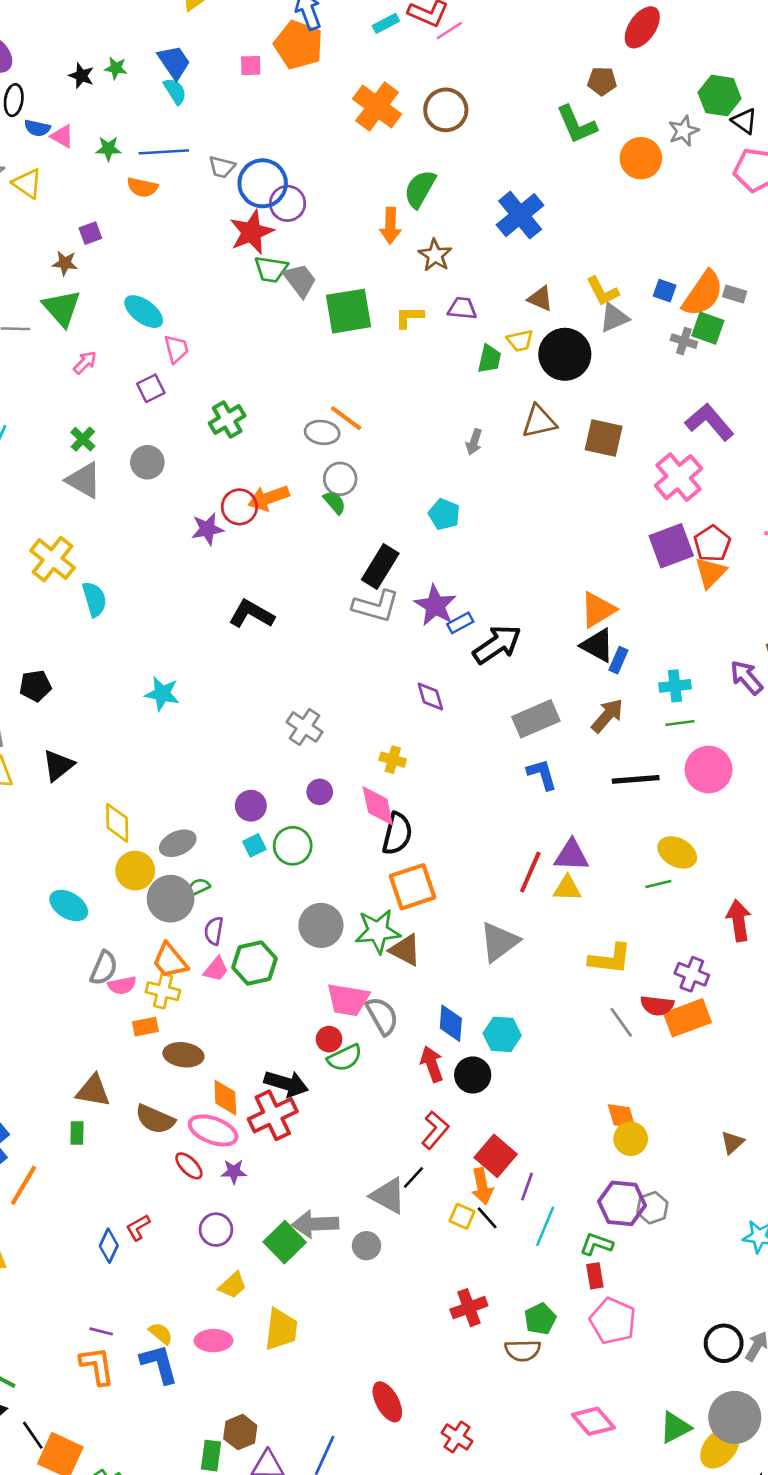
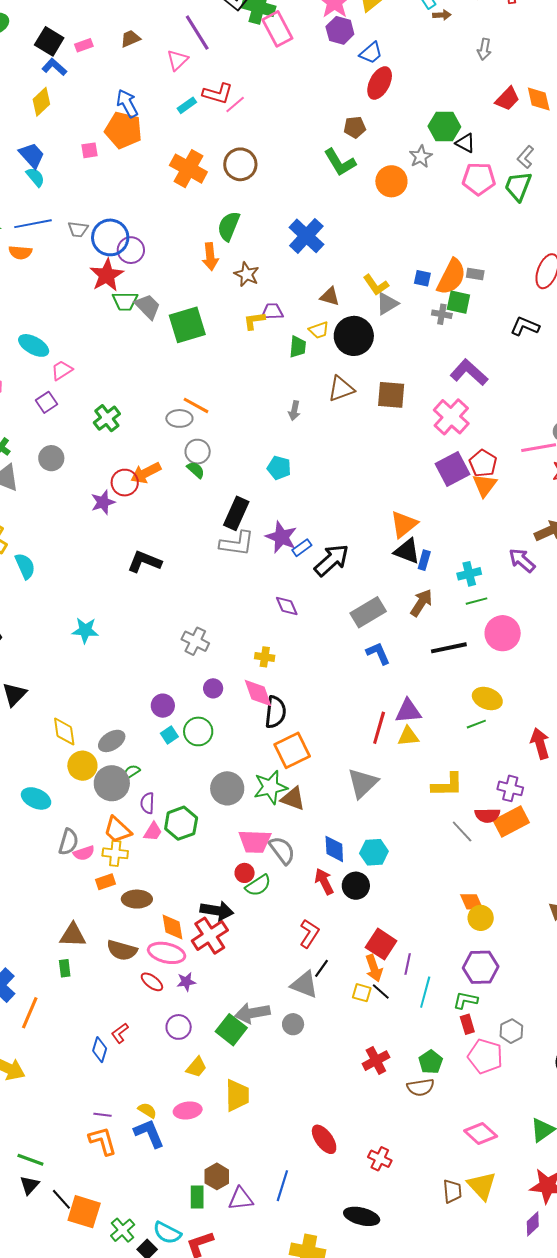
yellow L-shape: (409, 317) -> (254, 321), moved
pink trapezoid: (176, 349) -> (62, 370), turned -100
red L-shape: (435, 1130) -> (309, 934), moved
gray hexagon: (652, 1208) -> (511, 1031), moved

